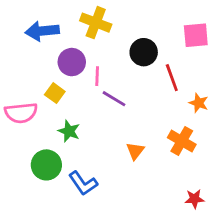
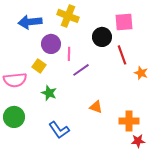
pink square: (196, 35) -> (124, 22), moved
purple line: (114, 99) -> (81, 70), turned -66
orange cross: (182, 141) -> (129, 121), moved, turned -30
orange triangle: (135, 151) -> (96, 107), turned -48
green circle: (46, 165) -> (14, 117), moved

